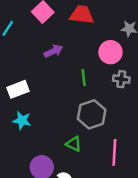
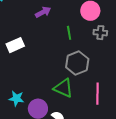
cyan star: (22, 120) -> (16, 98), moved
green triangle: (74, 144) -> (63, 88), size x1.5

